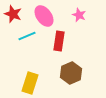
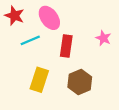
pink star: (79, 15) -> (103, 38), moved
yellow rectangle: (30, 83) -> (39, 80), moved

